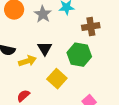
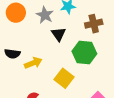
black triangle: (45, 48) -> (59, 34), moved

